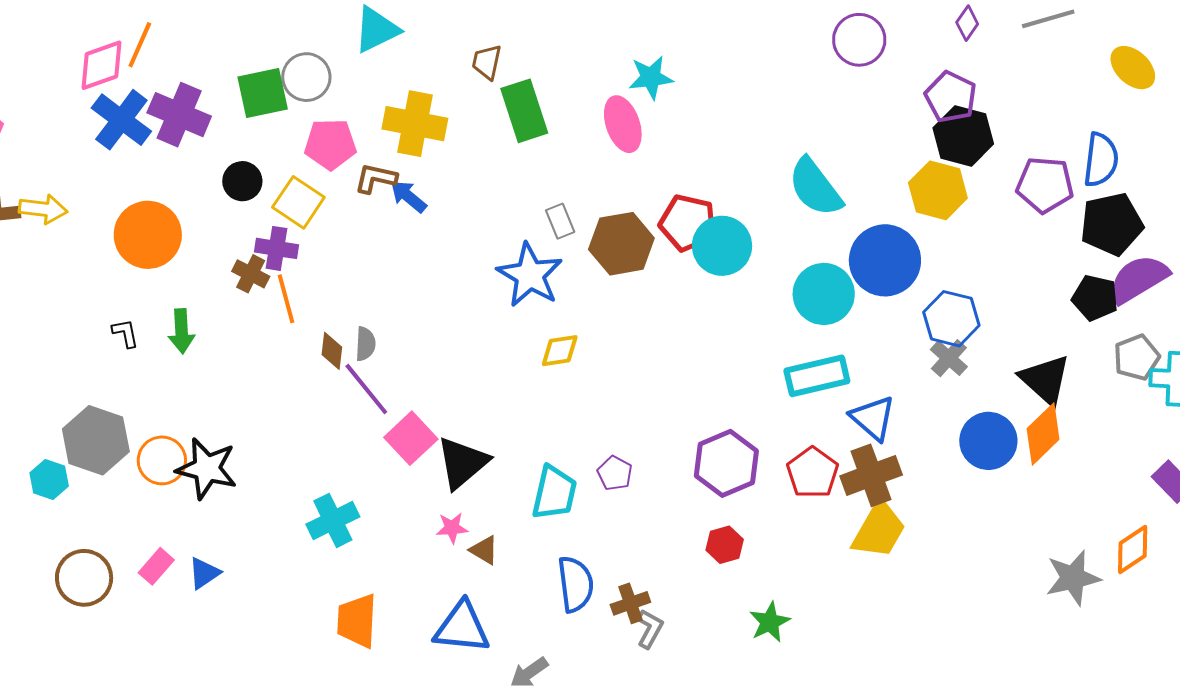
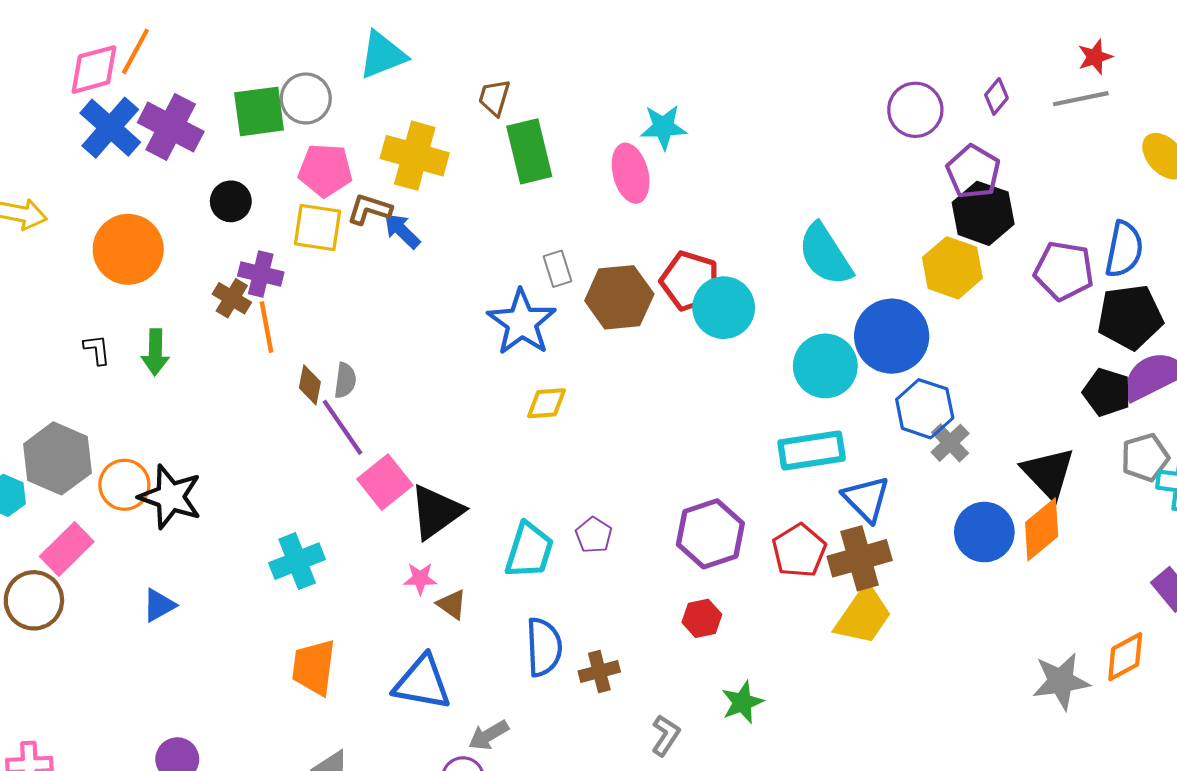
purple circle: (859, 40) -> (915, 110), moved
yellow square: (298, 202) -> (318, 228), moved, turned -30
blue hexagon: (951, 319) -> (925, 409), moved
pink rectangle: (156, 566) -> (67, 549), moved, size x1.4
gray L-shape: (650, 629) -> (666, 735), moved

